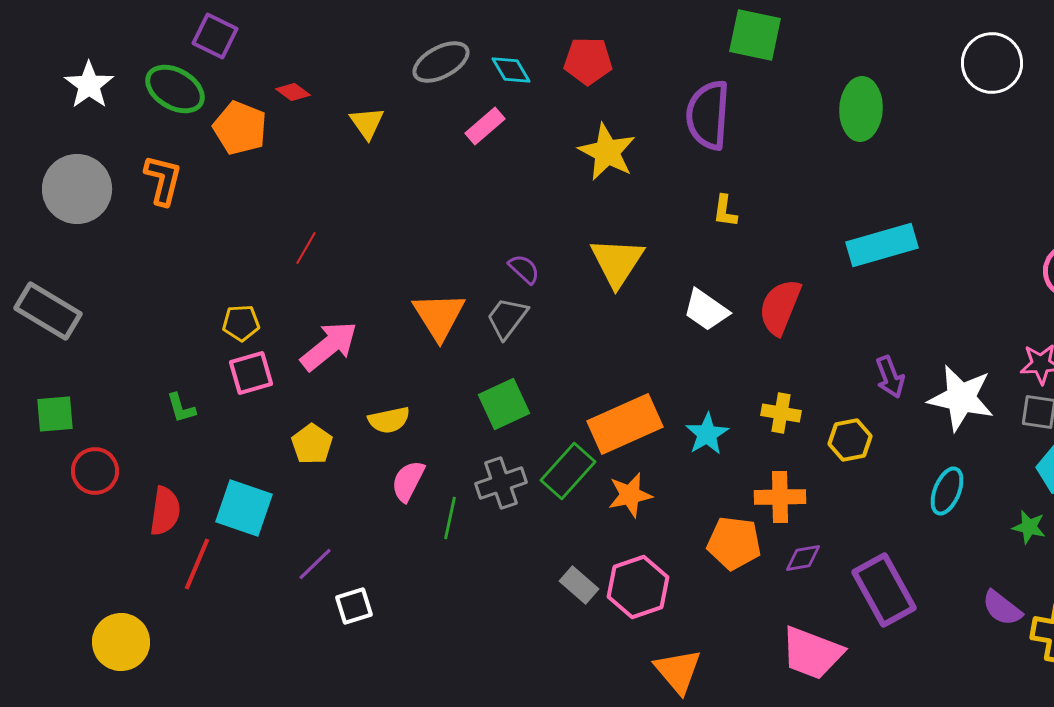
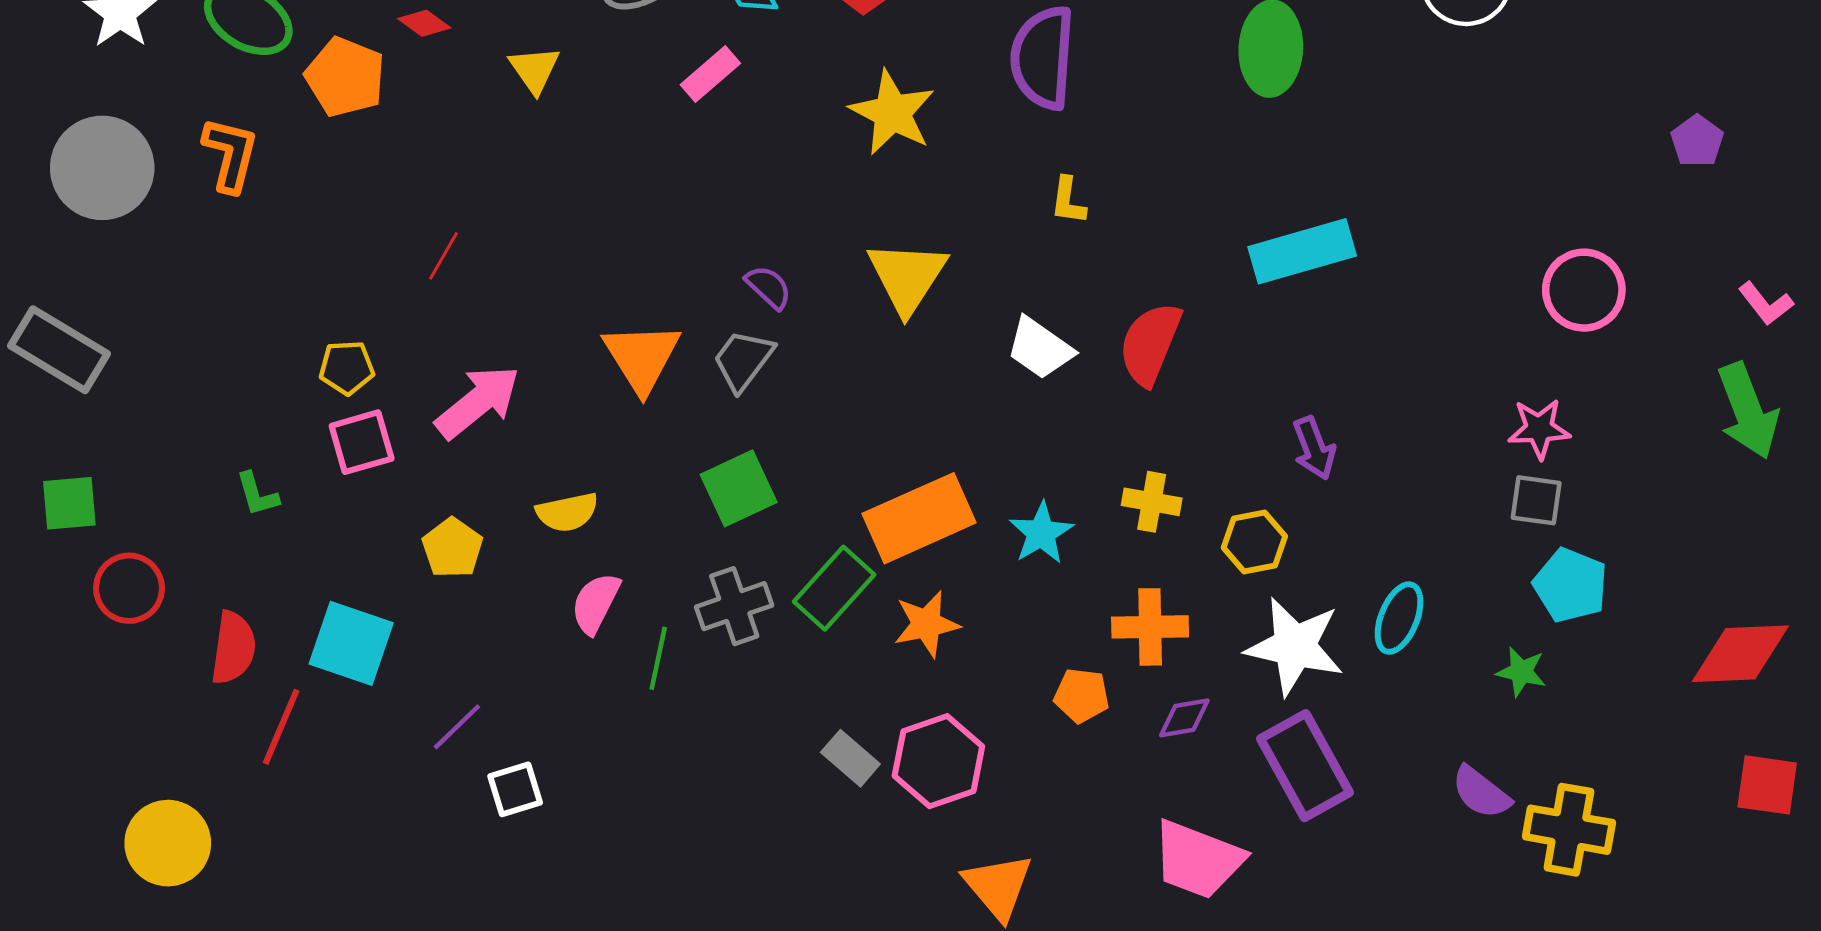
white star: (961, 398) -> (1295, 646), moved
orange pentagon: (734, 543) -> (1082, 696), size x0.7

